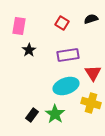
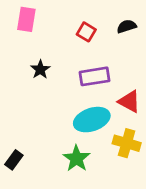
pink rectangle: (19, 26) -> (26, 19), moved
red triangle: (93, 73) -> (129, 101), turned -30
black rectangle: (32, 115) -> (14, 160), moved

